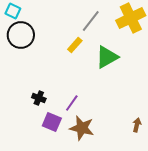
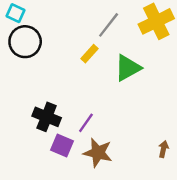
black cross: (39, 98) -> (47, 117), size x1.6

